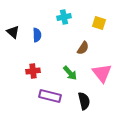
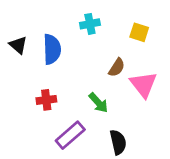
blue semicircle: (37, 35) -> (52, 49), size x1.5
pink triangle: (102, 73) -> (143, 84), moved
purple rectangle: (50, 96) -> (70, 135), turned -55

